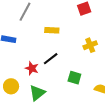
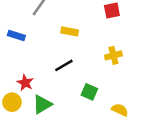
red star: (32, 68) -> (25, 83), moved
yellow circle: (11, 86) -> (12, 102), moved

